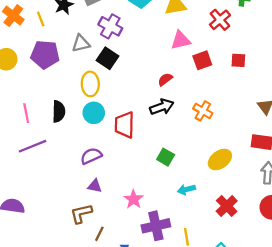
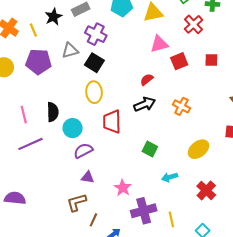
yellow ellipse: (90, 84) -> (94, 92), moved
cyan circle: (94, 113) -> (73, 128), moved

